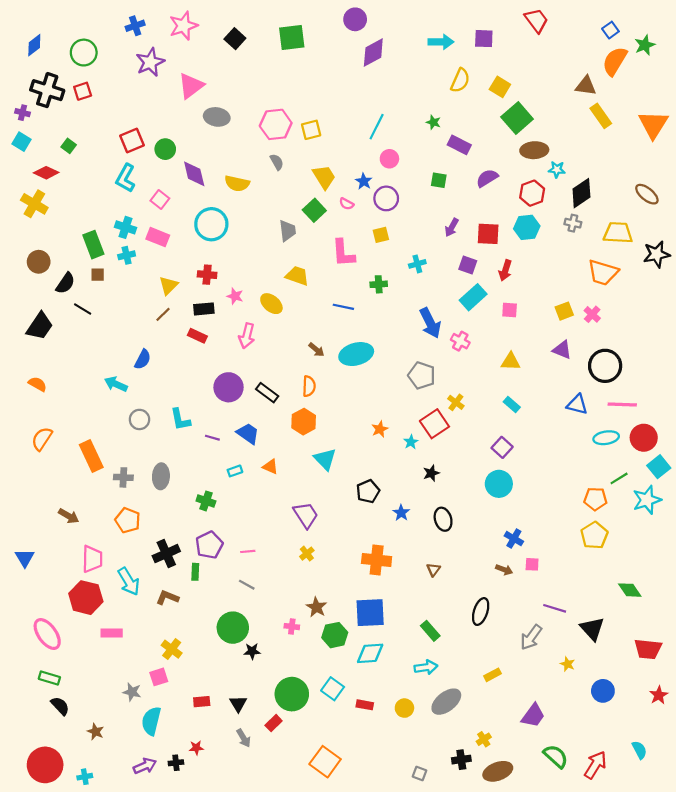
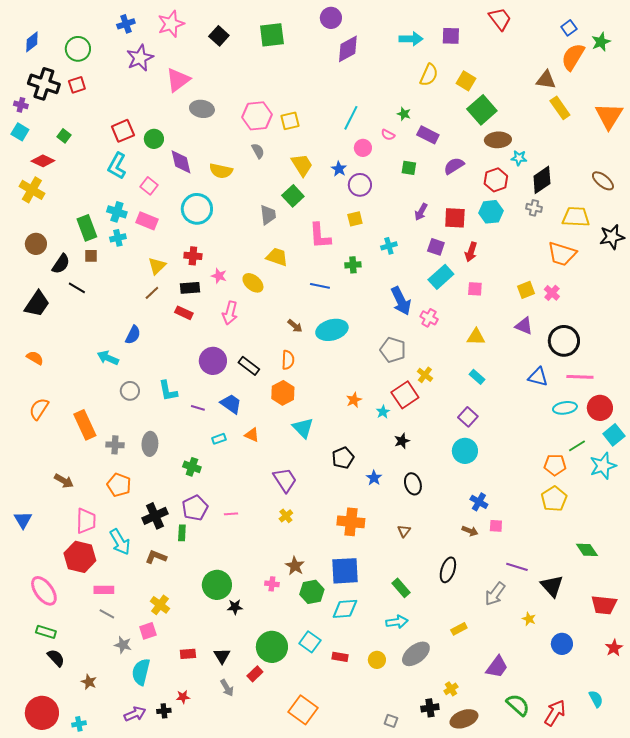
pink semicircle: (347, 204) -> (388, 135), moved
gray line: (247, 585) -> (107, 614), moved

